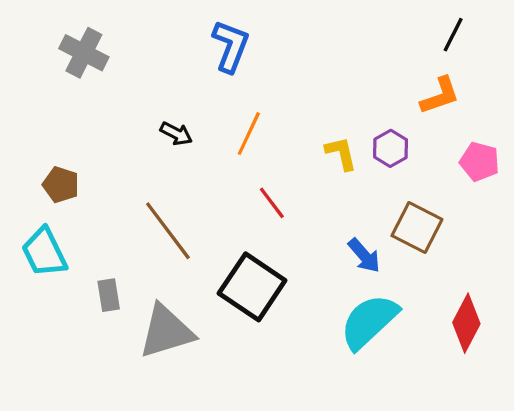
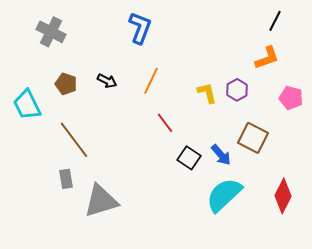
brown pentagon: (61, 185) -> (66, 84), moved
brown line: (168, 231) -> (74, 140), moved
cyan trapezoid: (44, 252) -> (27, 105), moved
black square: (252, 287) -> (189, 158), moved, size x0.6

